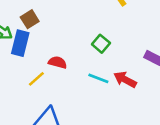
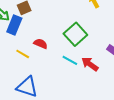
green square: (101, 44) -> (75, 34), size x1.6
yellow line: (36, 79) -> (23, 54), turned 64

